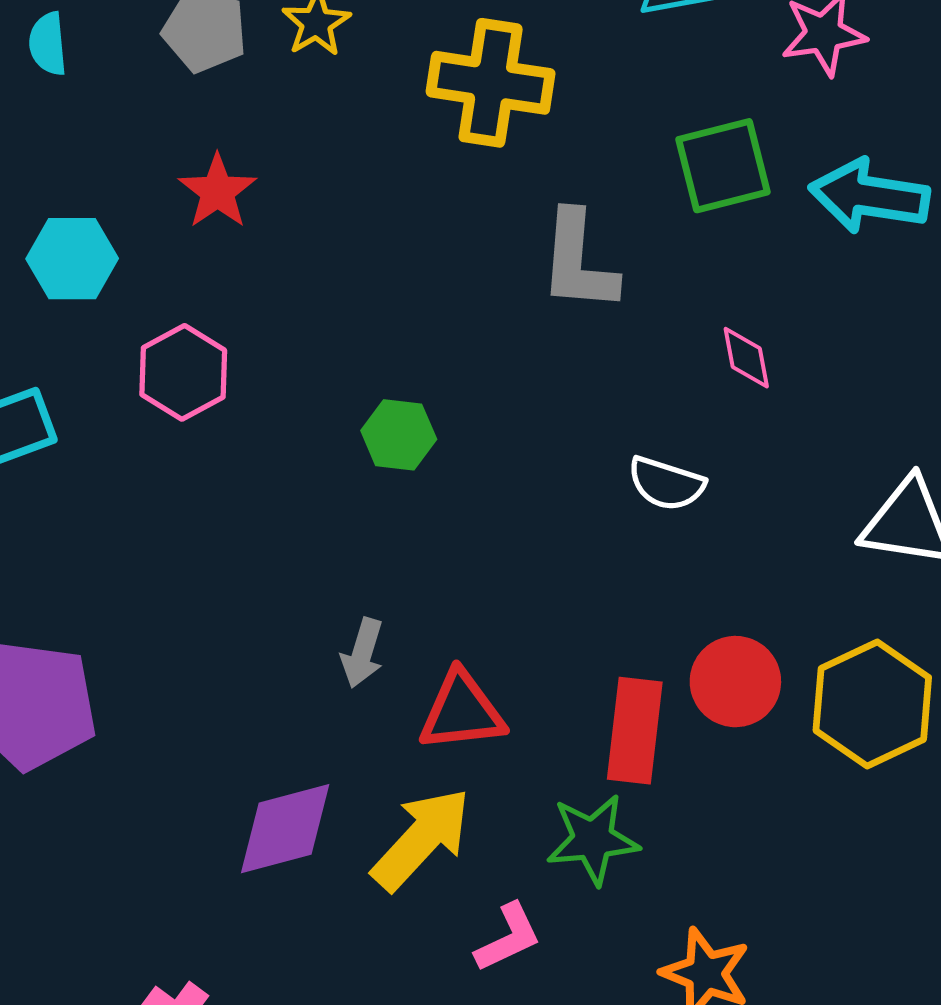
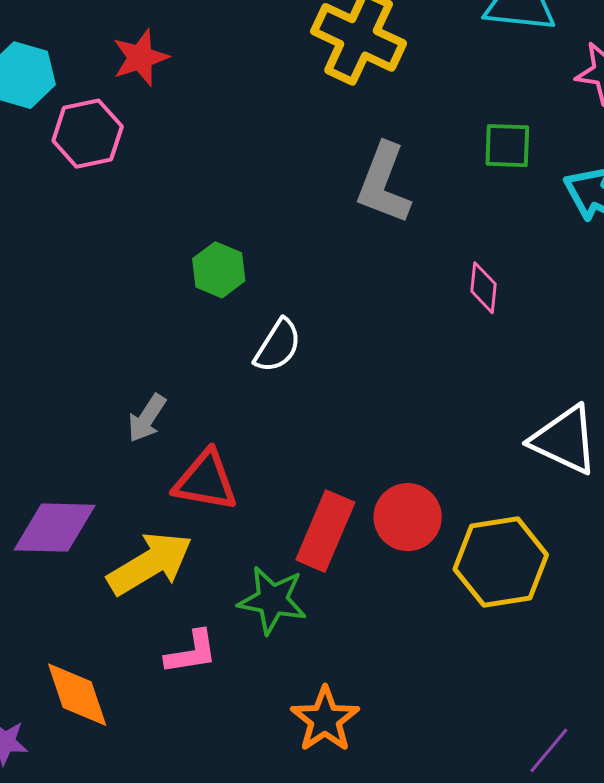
green square: (723, 166) -> (507, 146), size x0.7
pink hexagon: (183, 372) -> (88, 134), moved
white semicircle: (666, 484) -> (278, 346), moved, turned -92

